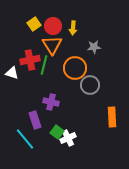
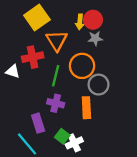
yellow square: (34, 24) -> (37, 18), size x1.6
red circle: (53, 26) -> (93, 20), moved
gray star: (94, 47) -> (95, 38), moved
green line: (44, 65) -> (56, 76), moved
orange rectangle: (112, 117) -> (86, 108), moved

